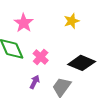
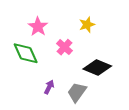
pink cross: (41, 57) -> (64, 47), moved

